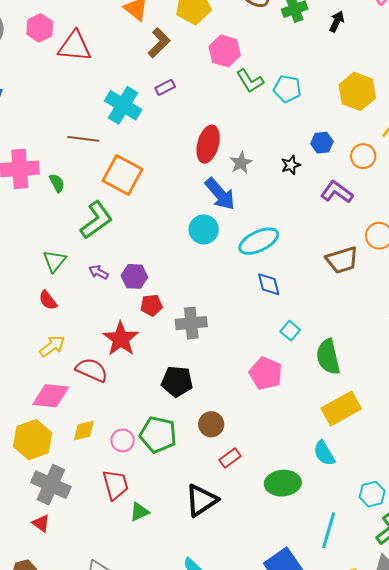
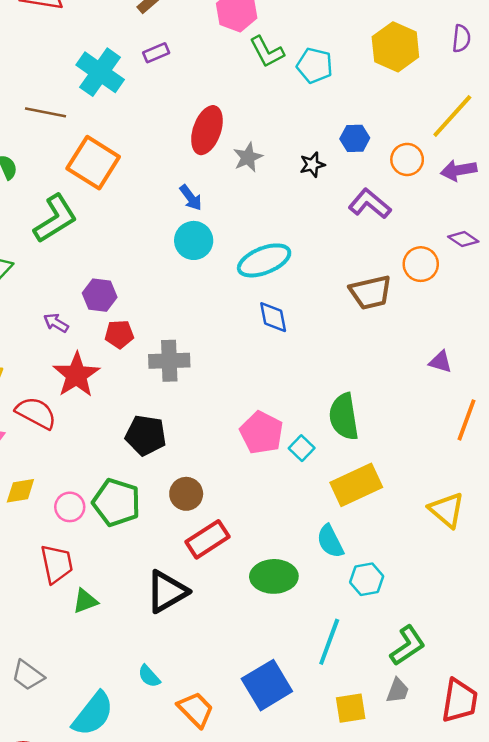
yellow hexagon: (357, 91) -> (395, 47), moved
blue arrow: (220, 194) -> (191, 198), moved, size x0.6
purple arrow: (98, 272) -> (56, 323), moved
cyan square: (290, 331) -> (302, 448), moved
red rectangle: (230, 458) -> (208, 539), size x1.5
cyan hexagon: (372, 494) -> (367, 579), moved

